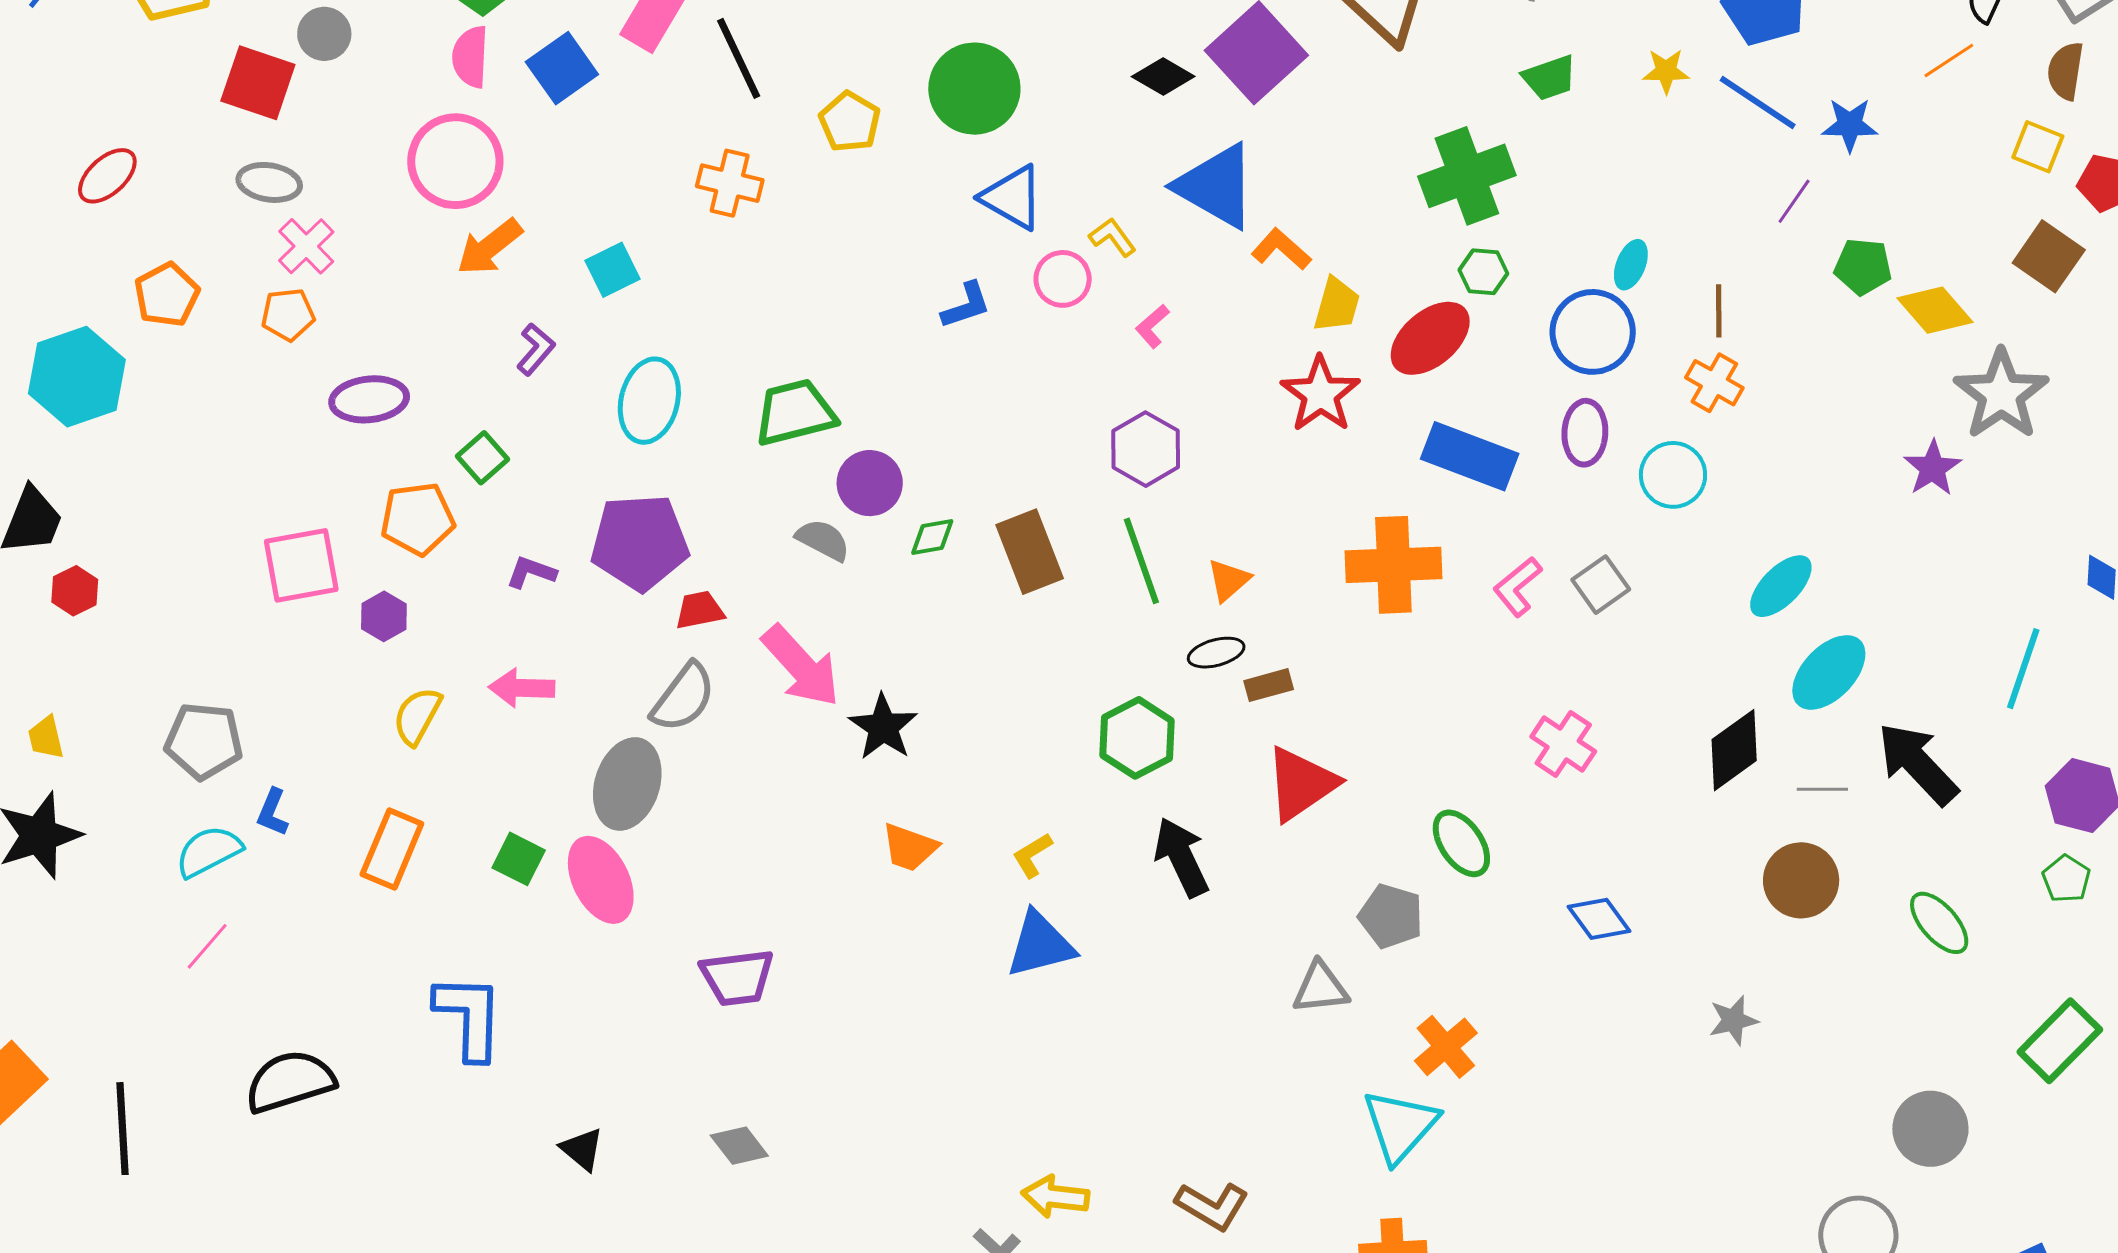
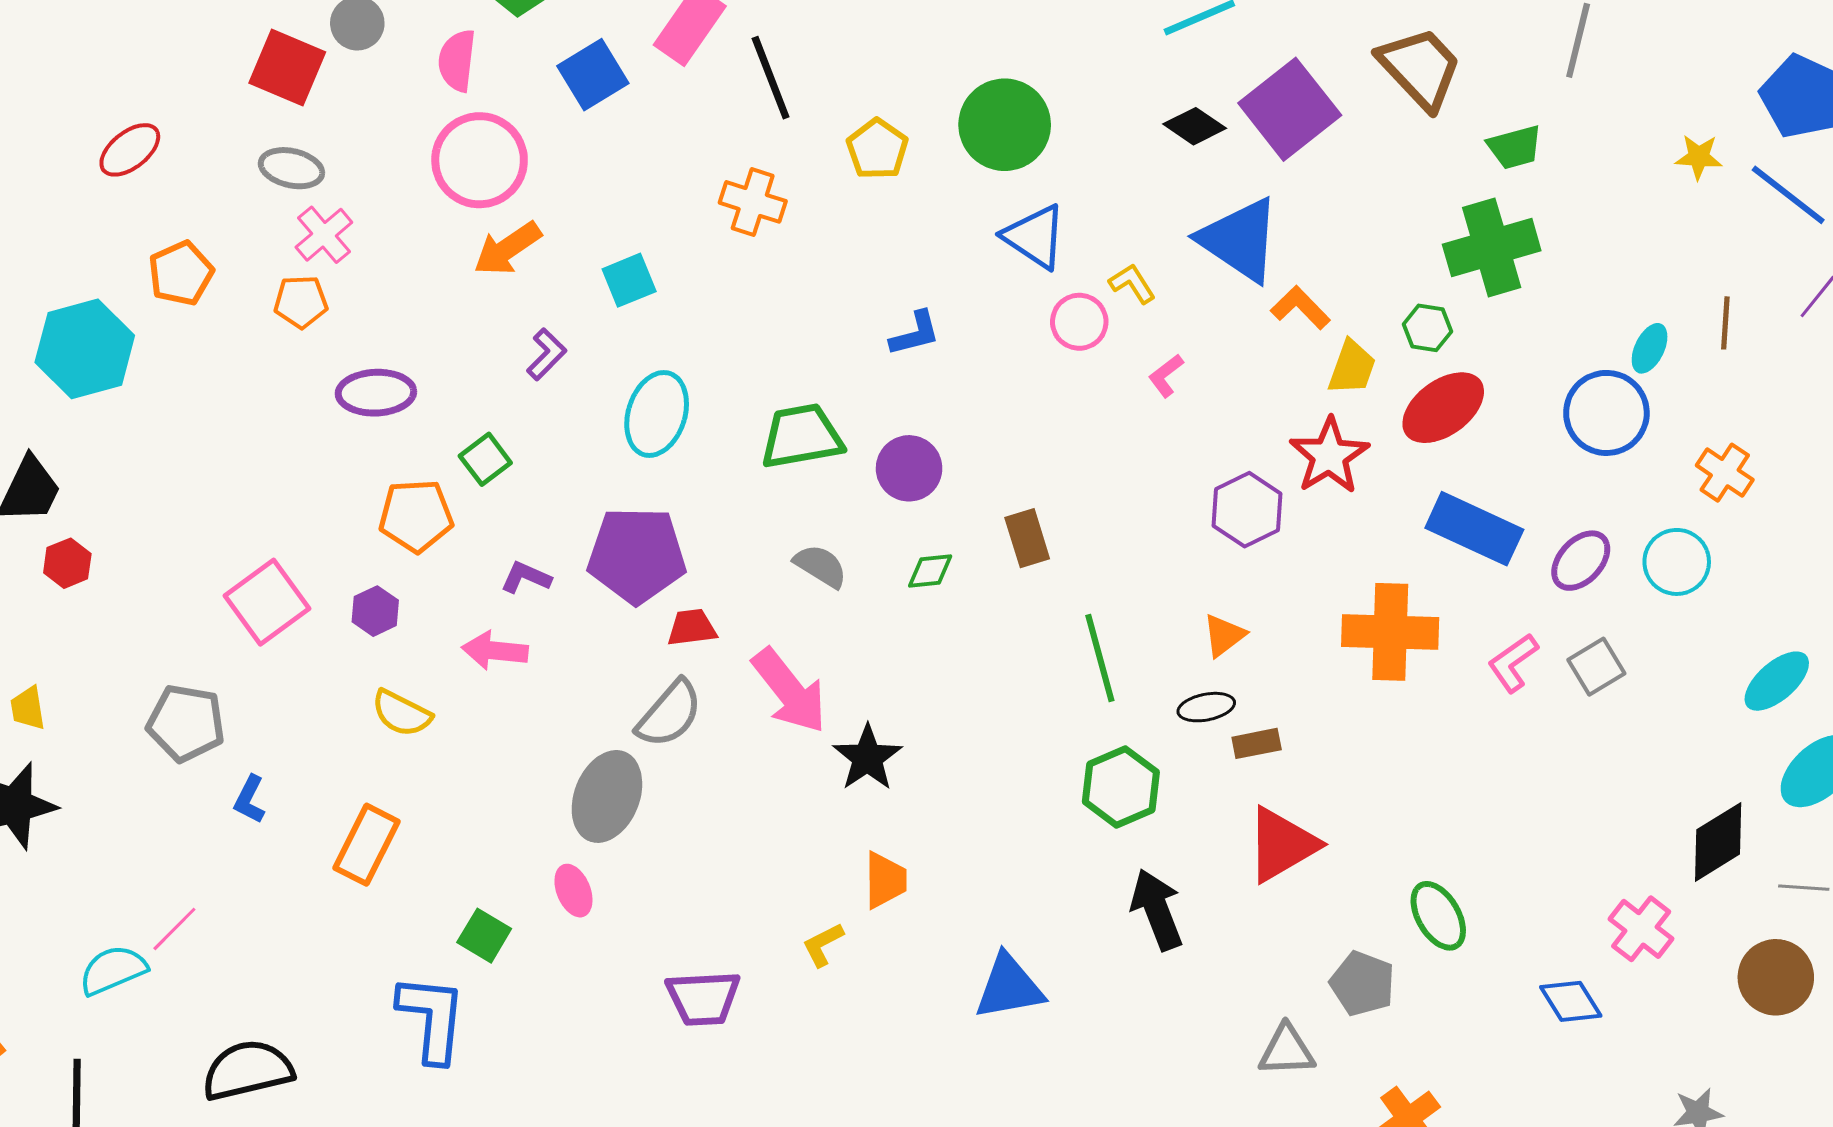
pink semicircle: (470, 57) -> (457, 60), moved
green trapezoid: (1550, 78) -> (1515, 147), moved
green hexagon: (1483, 272) -> (1427, 328), moved
blue L-shape: (966, 305) -> (915, 334), moved
brown line: (1719, 311) -> (1725, 323), moved
purple ellipse: (1585, 433) -> (1581, 561), moved, turned 36
purple hexagon: (1146, 449) -> (1247, 510), moved
purple circle: (870, 483) -> (909, 468), moved
brown rectangle: (1030, 552) -> (1027, 538), moved, size x0.7
green line: (1141, 561) -> (1100, 658), moved
pink square: (301, 565) -> (267, 602), moved, turned -30
pink arrow: (522, 688) -> (495, 651), moved
yellow semicircle: (417, 716) -> (401, 713), turned -96
pink cross: (1563, 744) -> (1641, 929), moved
orange trapezoid: (910, 847) -> (885, 880), turned -114
cyan semicircle: (209, 851) -> (113, 970), moved
yellow L-shape: (1032, 855) -> (823, 945), moved
green square: (519, 859) -> (484, 936), moved
pink ellipse: (601, 880) -> (573, 891), size x0.6

